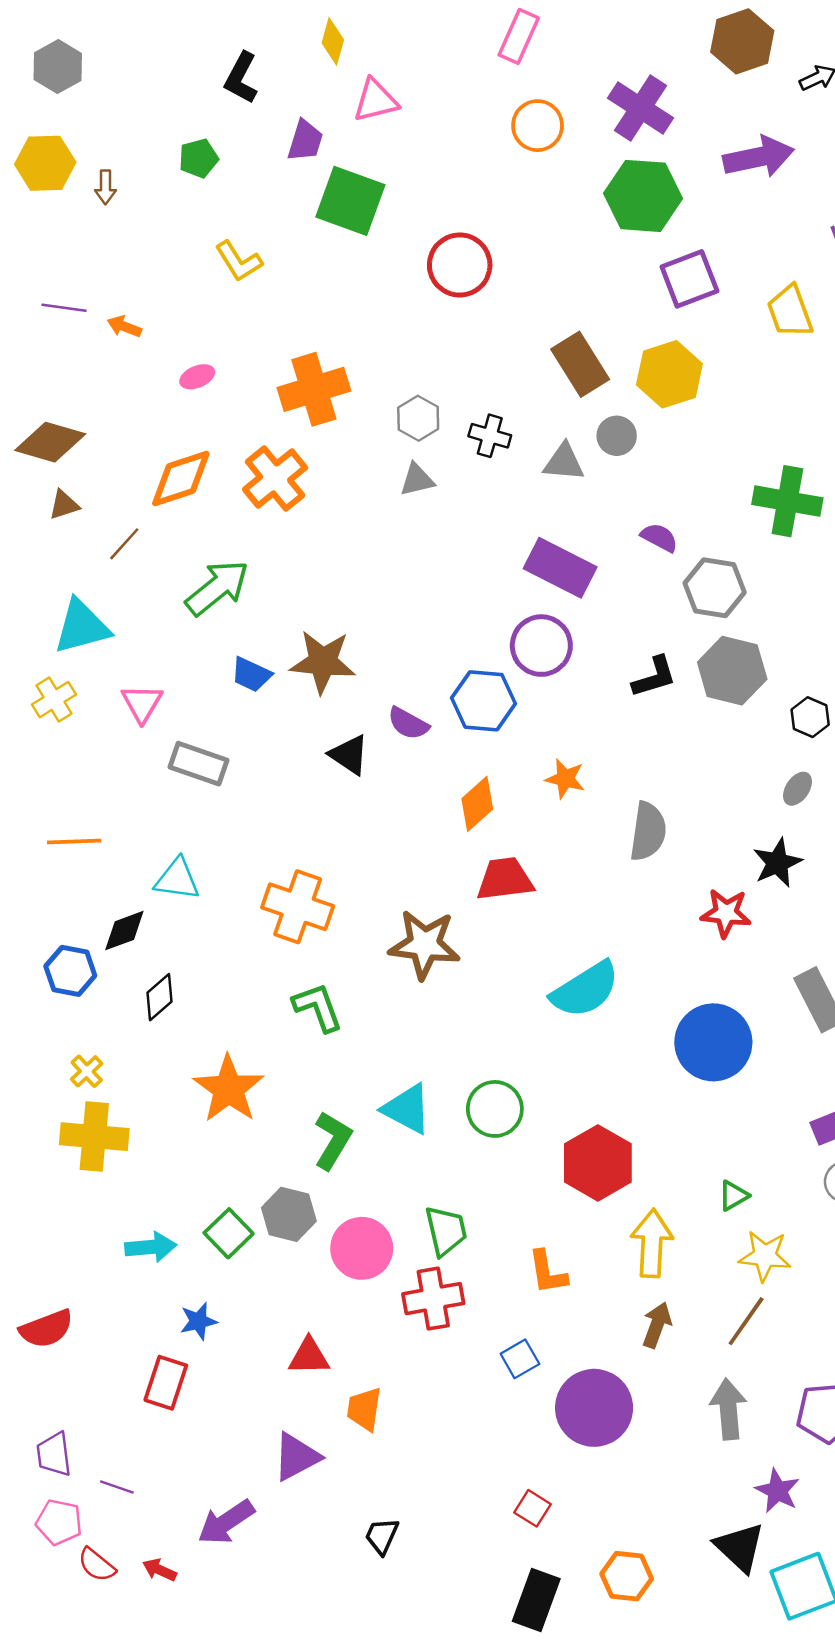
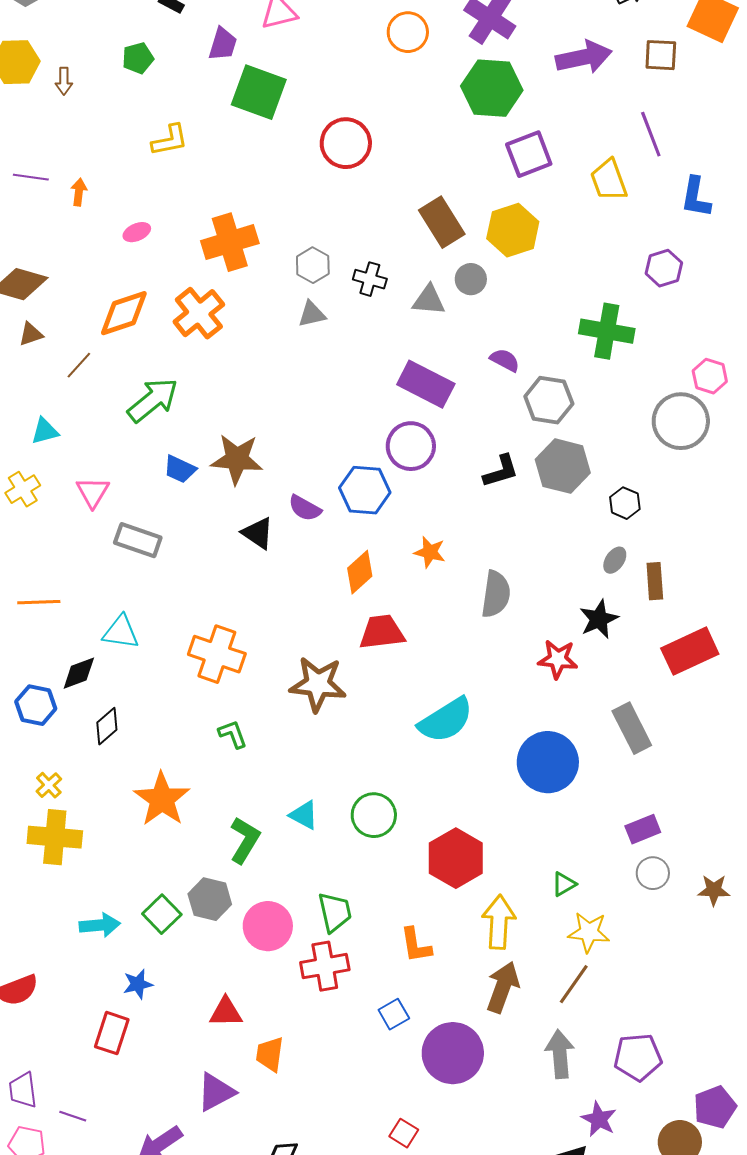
yellow L-shape: (239, 261) -> (170, 140), turned -69
orange arrow: (124, 327) -> (79, 192), turned 76
cyan triangle: (82, 627) -> (45, 431), size x0.6
green L-shape: (318, 1007) -> (233, 734), size x0.7
cyan triangle: (407, 1109) -> (304, 815), size x0.7
brown arrow: (657, 1325) -> (503, 987), size x1.4

